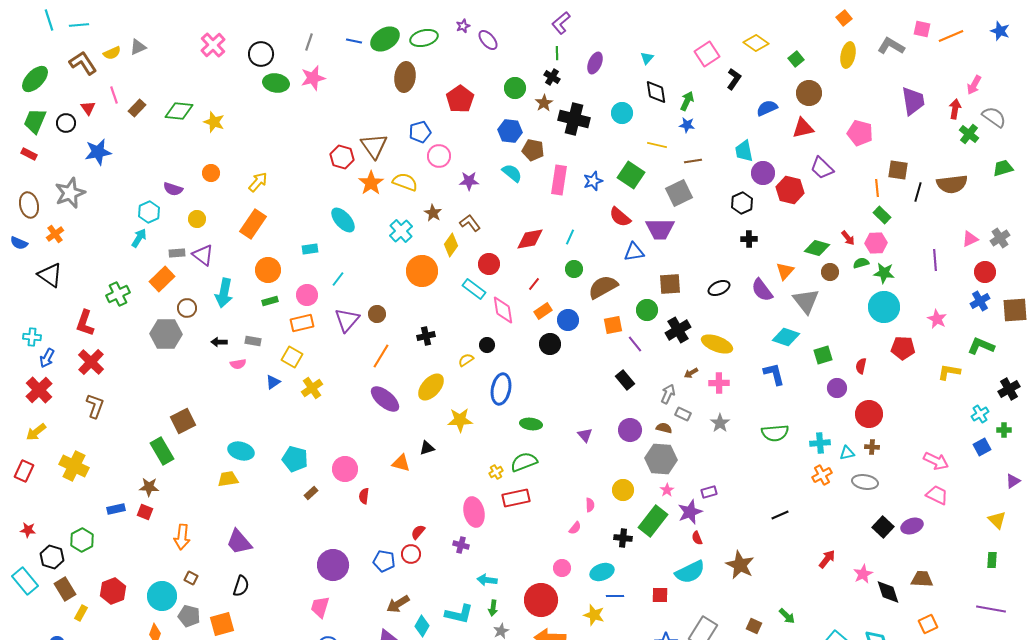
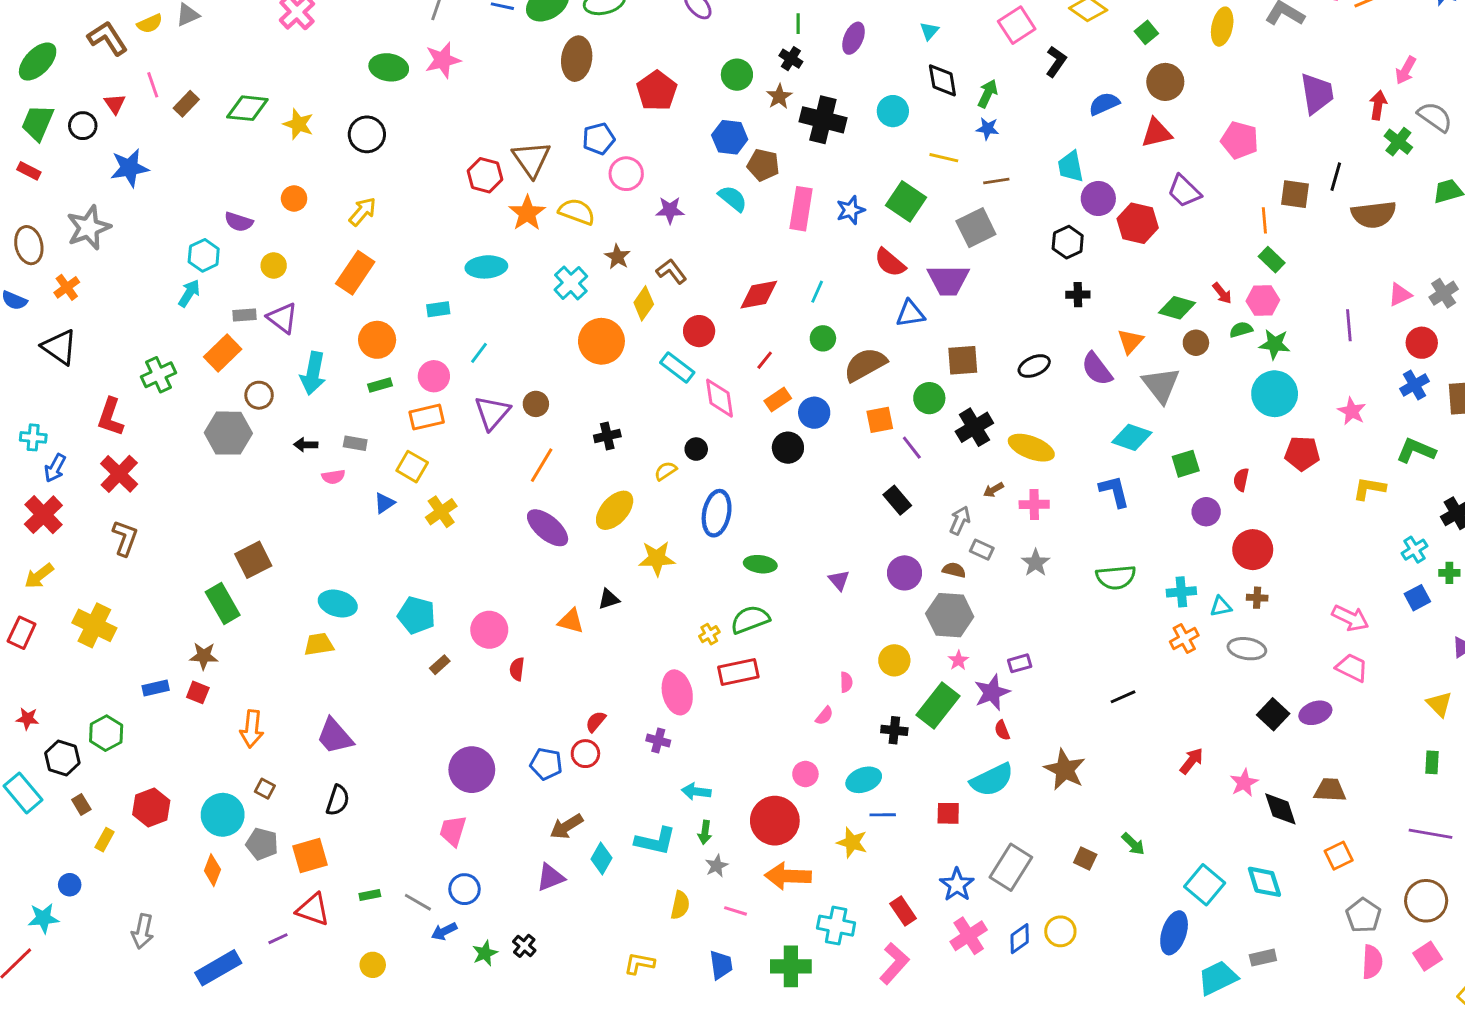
black circle: (261, 54) -> (367, 134), moved
black line: (918, 192) -> (1336, 177), moved
cyan ellipse: (343, 220) -> (486, 267), turned -52
brown rectangle: (65, 589) -> (81, 805), size x0.6

